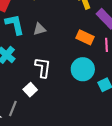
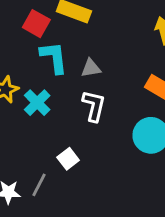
white L-shape: (43, 67) -> (94, 106), moved

